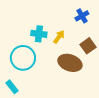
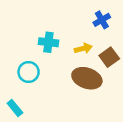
yellow arrow: (59, 37) -> (83, 48), moved, turned 40
cyan circle: (23, 58) -> (29, 72), size x0.7

